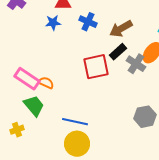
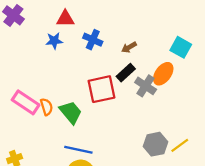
brown arrow: (121, 29) -> (129, 47), size x0.6
orange semicircle: (46, 83) -> (46, 107), turned 49
green trapezoid: (34, 106) -> (71, 112), moved

